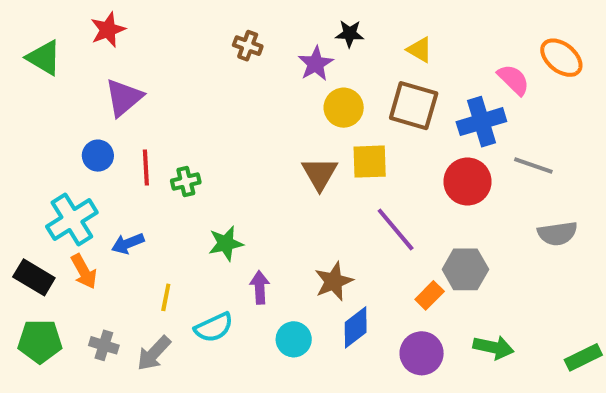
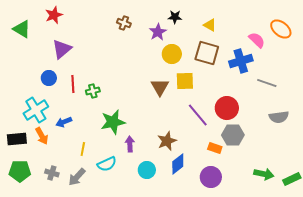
red circle: (467, 182) -> (227, 108), moved
green star: (226, 243) -> (113, 122), size x1.4
black rectangle: (34, 277) -> (17, 139), turned -36
orange rectangle: (430, 295) -> (215, 148), turned 64
green arrow: (493, 347) -> (264, 174), moved

